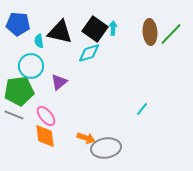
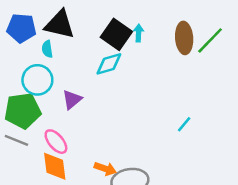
black triangle: (60, 32) -> (60, 24), moved
cyan line: (142, 109) -> (184, 124), moved

